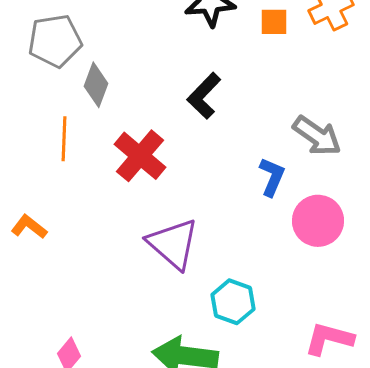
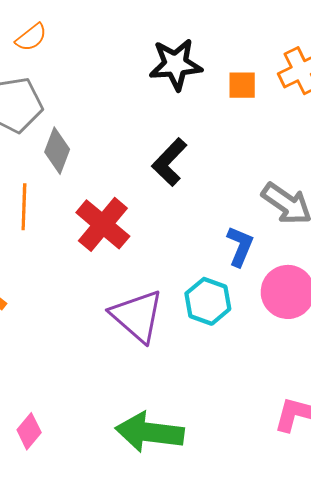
cyan hexagon: (233, 302) -> (208, 301), moved

